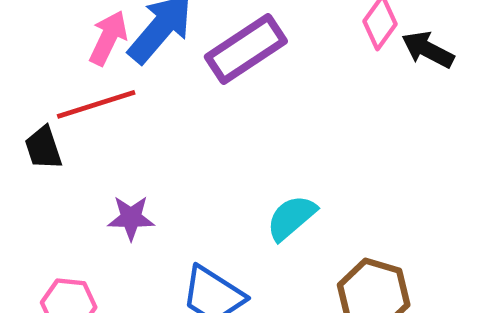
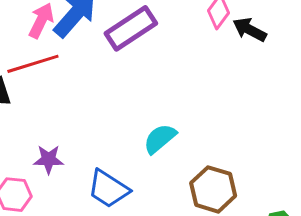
purple star: (131, 218) -> (49, 159), moved

